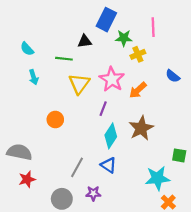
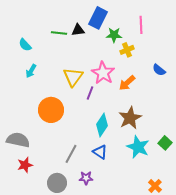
black triangle: (85, 41) -> (78, 30), moved
green line: (64, 59) -> (59, 33), moved
cyan arrow: (34, 77) -> (31, 71), turned 48
purple line: (103, 109) -> (90, 93), moved
orange circle: (55, 120) -> (51, 110), size x1.6
green square: (179, 155) -> (165, 143), turned 32
cyan star: (157, 178) -> (138, 147), moved, turned 30

